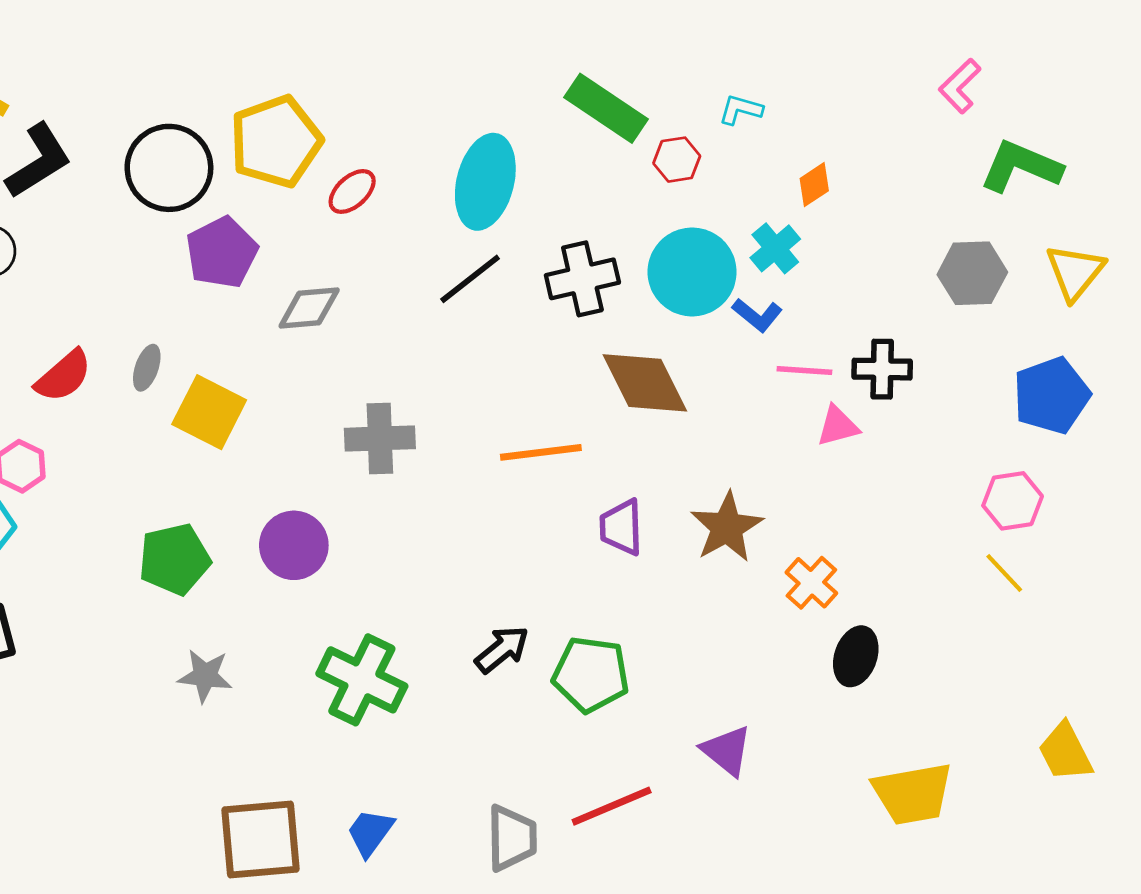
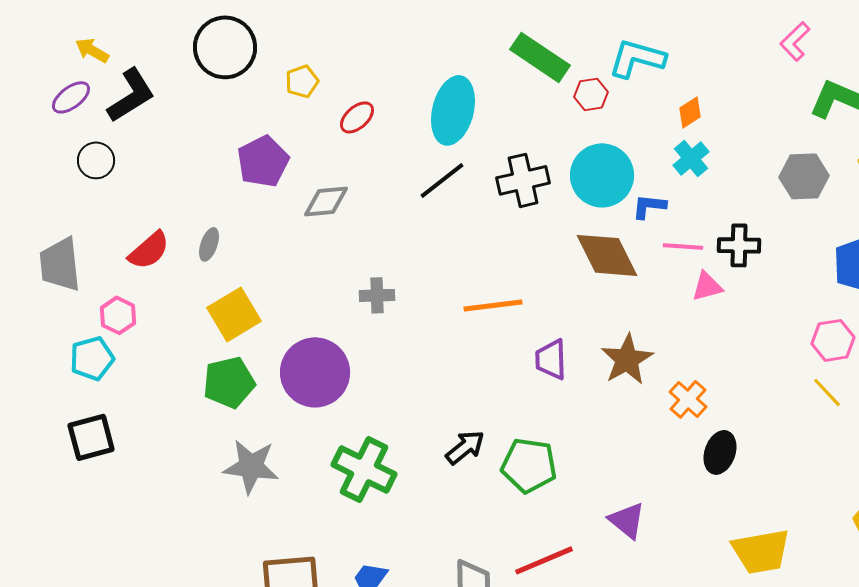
cyan L-shape: (741, 110) -> (637, 58), size x1.8
yellow pentagon: (276, 142) -> (302, 81), size x0.5
black circle: (169, 168) -> (225, 47), moved
cyan cross: (775, 248) -> (691, 158), moved
blue L-shape: (757, 315) -> (649, 206), turned 147
brown diamond: (645, 383) -> (607, 255), moved
yellow square: (209, 412) -> (234, 314), moved, turned 32
gray cross: (380, 438) -> (377, 295), size x0.7
purple circle: (294, 545) -> (315, 372), size x1.4
gray star: (205, 676) -> (251, 466), size x1.4

